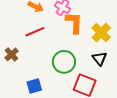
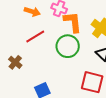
green circle: (64, 62) -> (68, 46), moved

